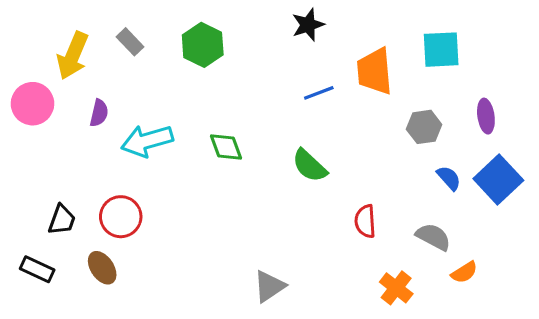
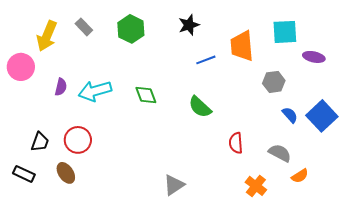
black star: (308, 25) -> (189, 25), moved
purple semicircle: (99, 113) -> (61, 87), moved
purple ellipse: (486, 116) -> (314, 57), moved, turned -70

